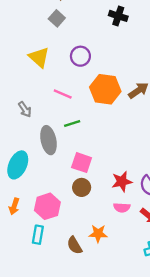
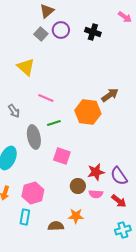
purple circle: (80, 56) -> (61, 30), moved
orange hexagon: (105, 89) -> (88, 112), moved
brown circle: (82, 187) -> (78, 186), moved
brown semicircle: (75, 245) -> (56, 226), turned 119

